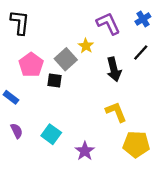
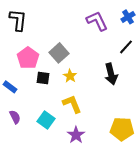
yellow star: (86, 46) -> (70, 76), moved
black arrow: (114, 69) -> (111, 74), moved
black square: (55, 81) -> (43, 78), moved
yellow L-shape: (116, 112) -> (72, 104), moved

